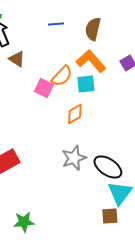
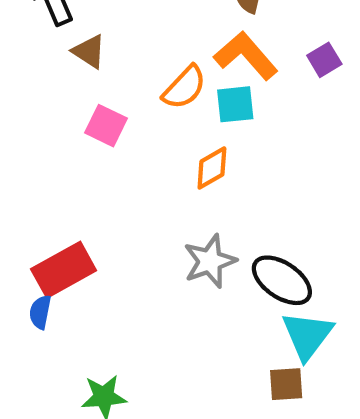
pink square: (44, 88) -> (106, 126), moved

